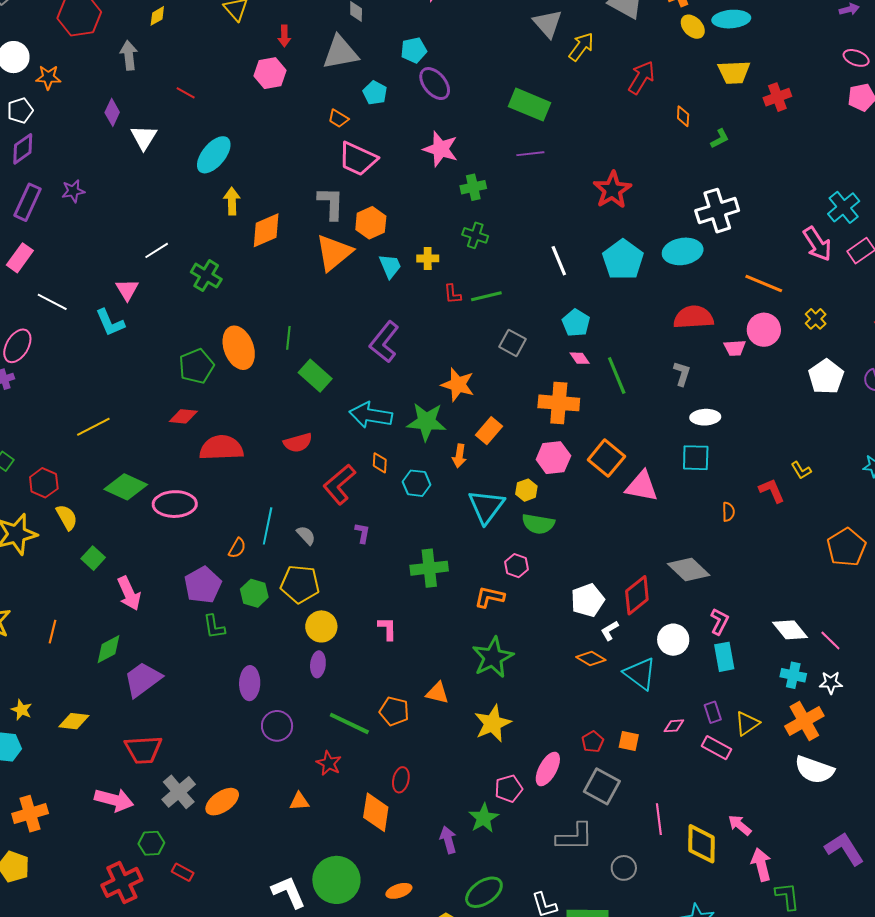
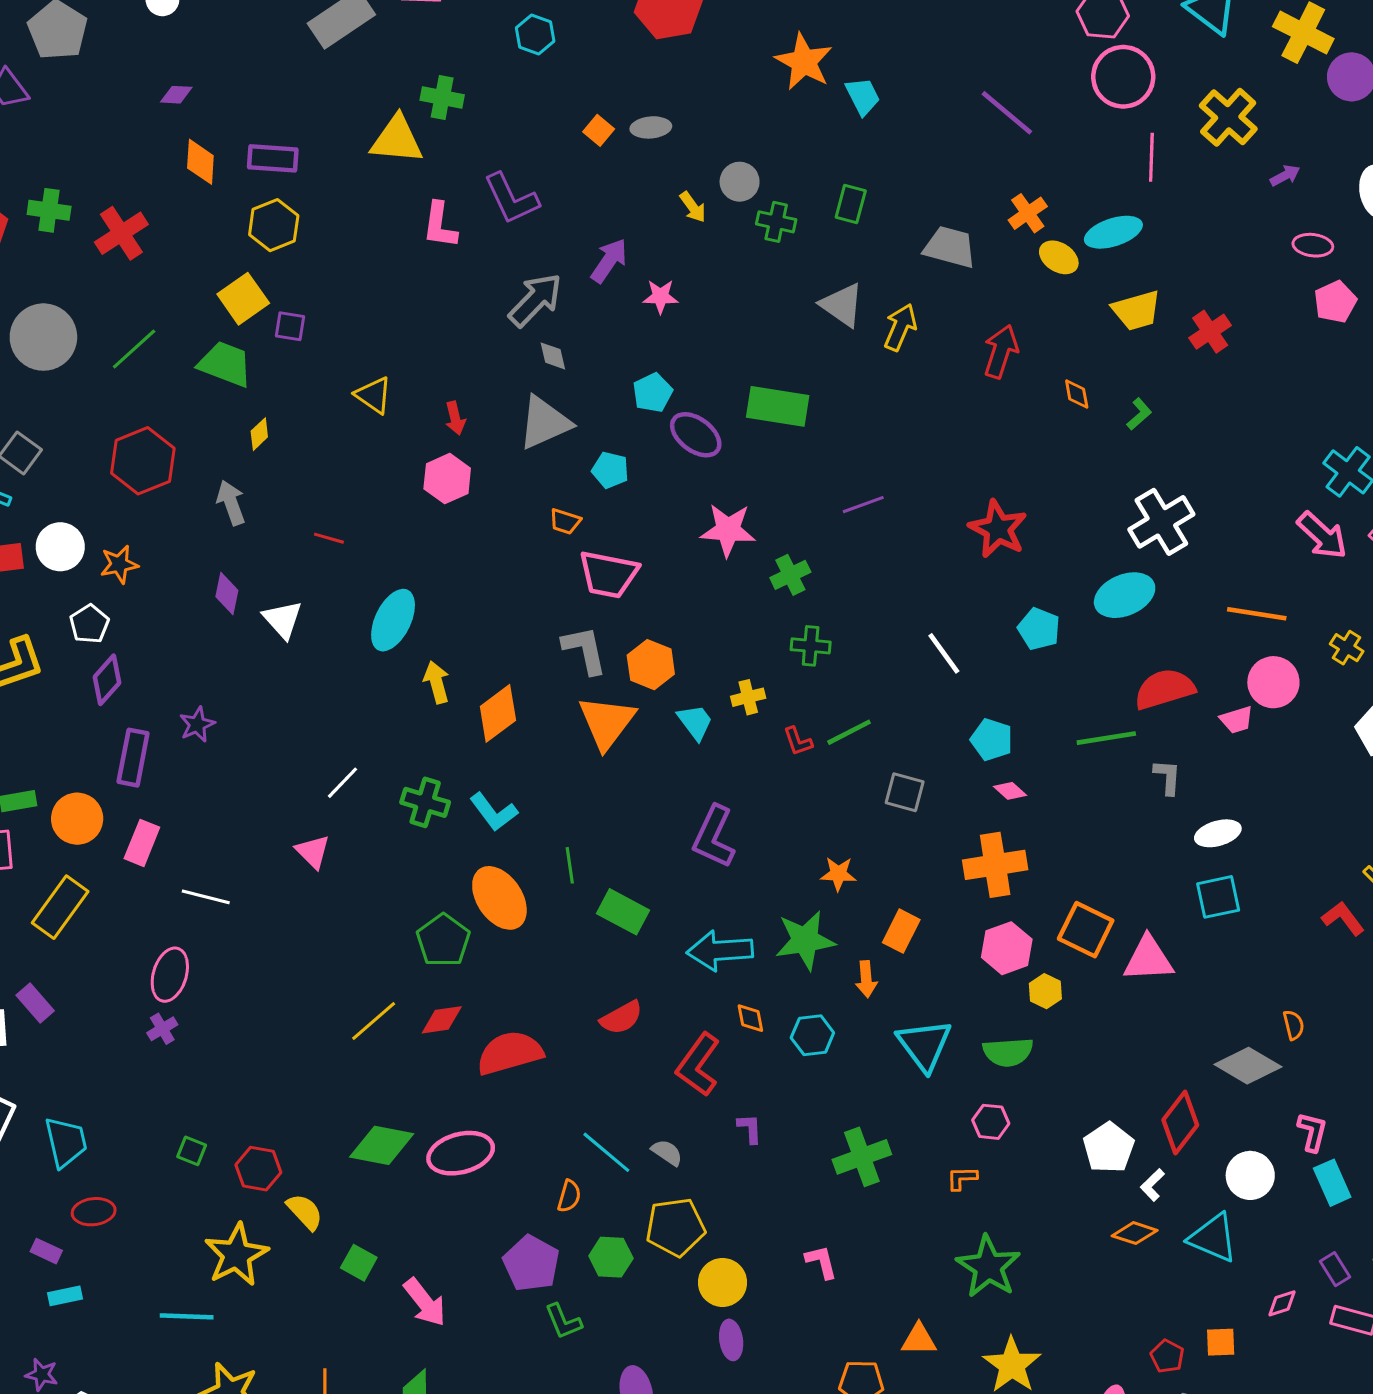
green rectangle: (530, 105) -> (778, 406), moved
cyan pentagon: (623, 260) -> (1039, 629), size x0.7
cyan L-shape: (110, 323) -> (494, 812), moved
green line: (617, 376) -> (1106, 738), moved, turned -63
orange star: (458, 385) -> (838, 874), size x0.7
yellow line: (93, 427) -> (374, 1021), moved
yellow hexagon: (526, 490) -> (1045, 991), moved
orange semicircle: (728, 512) -> (1294, 1025), moved
cyan line: (268, 526) -> (606, 1152), turned -48
orange L-shape: (490, 597) -> (962, 1178), size x0.7

